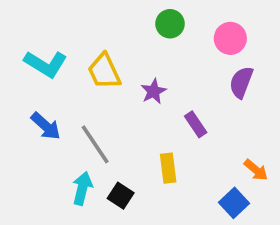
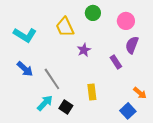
yellow trapezoid: (104, 71) -> (65, 27), moved
purple rectangle: (196, 124) -> (116, 62), moved
cyan arrow: (82, 188) -> (45, 103), turned 30

